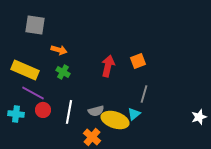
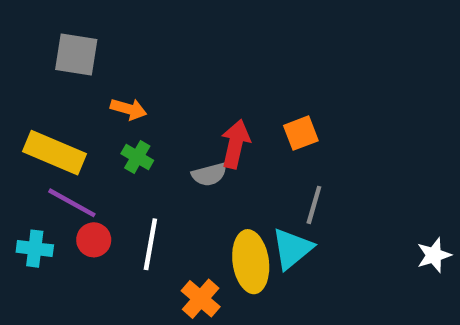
gray semicircle: (96, 111) -> (209, 174), moved
cyan triangle: (134, 114) -> (292, 249), size x1.5
yellow ellipse: (115, 120) -> (251, 262), turned 64

